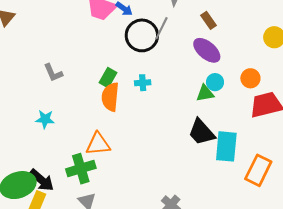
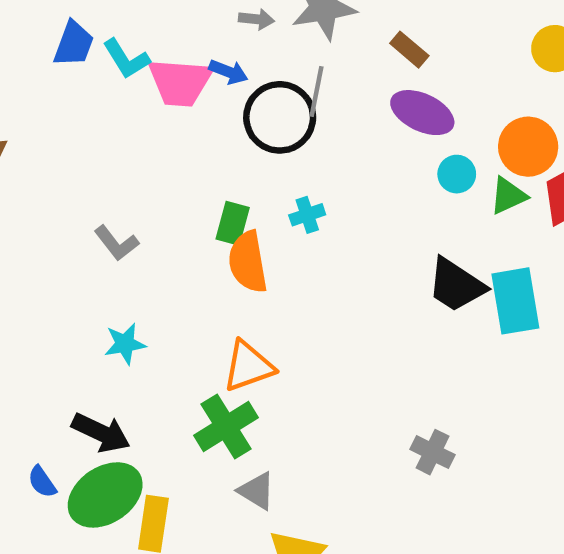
orange circle: (250, 78) -> (528, 147), size x1.4
green triangle: (205, 93) -> (508, 196), moved
black arrow: (42, 180) -> (101, 433), moved

